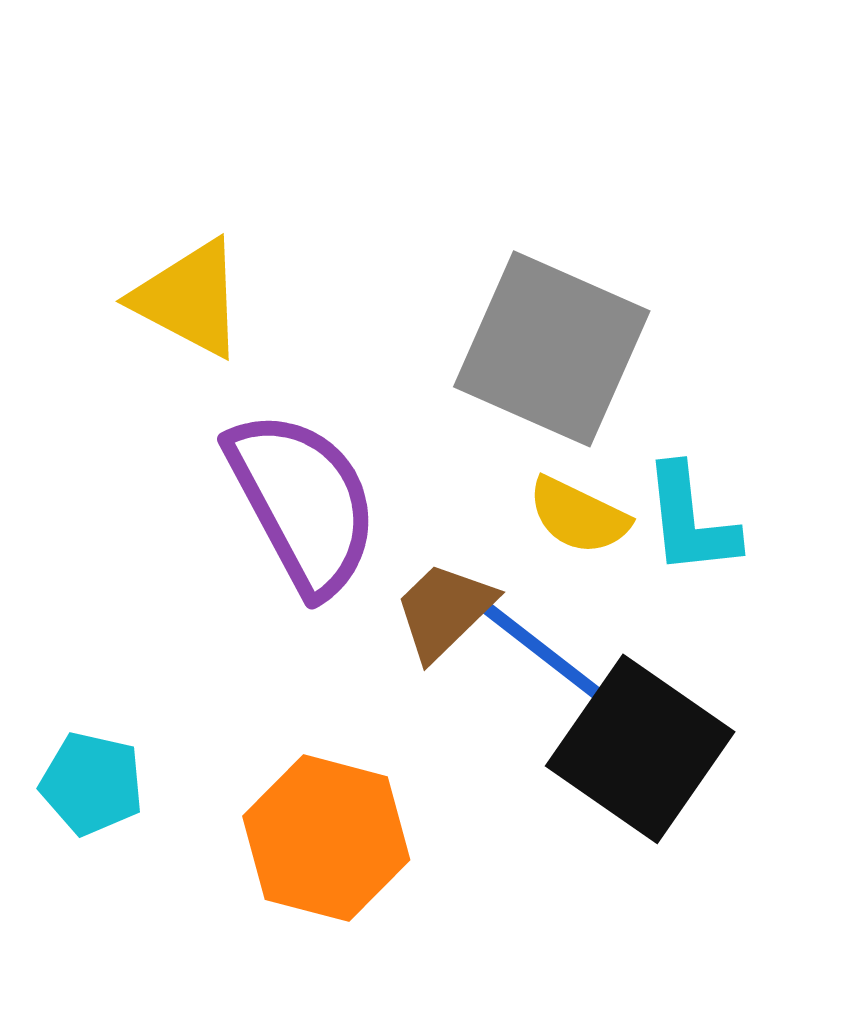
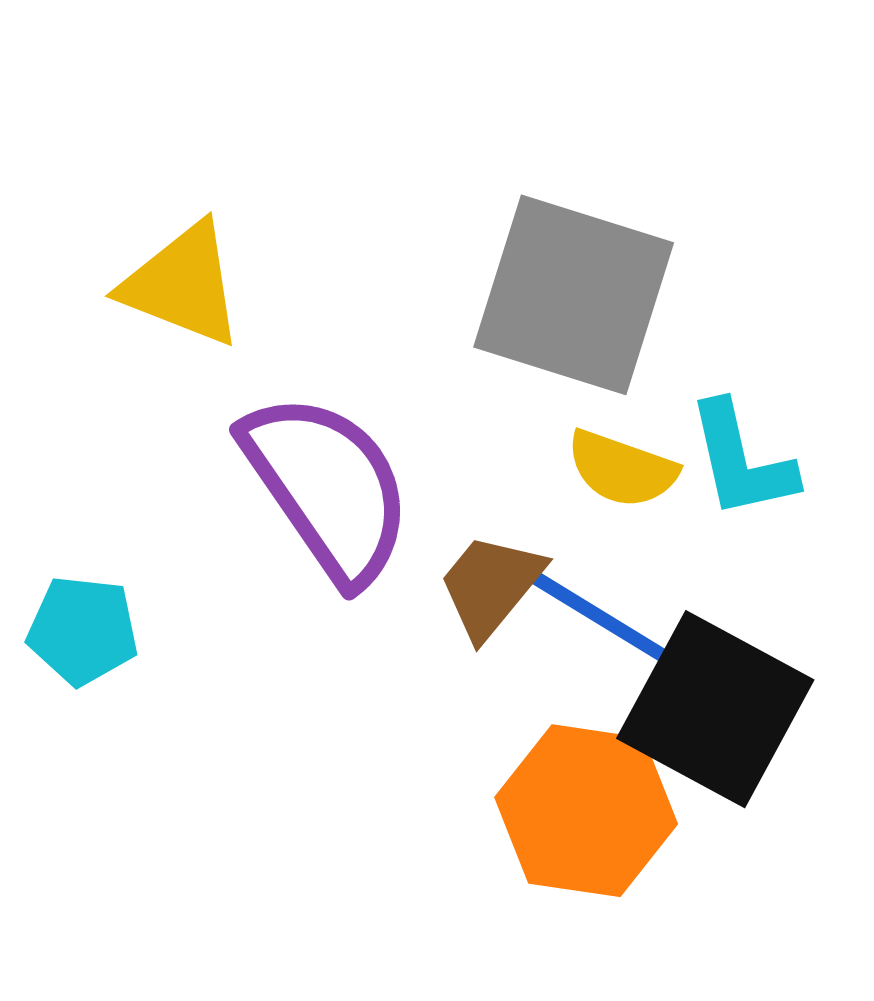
cyan pentagon: (92, 784) -> (83, 630), moved
orange hexagon: (326, 838) -> (586, 811), moved

